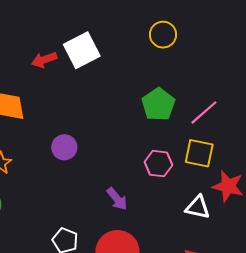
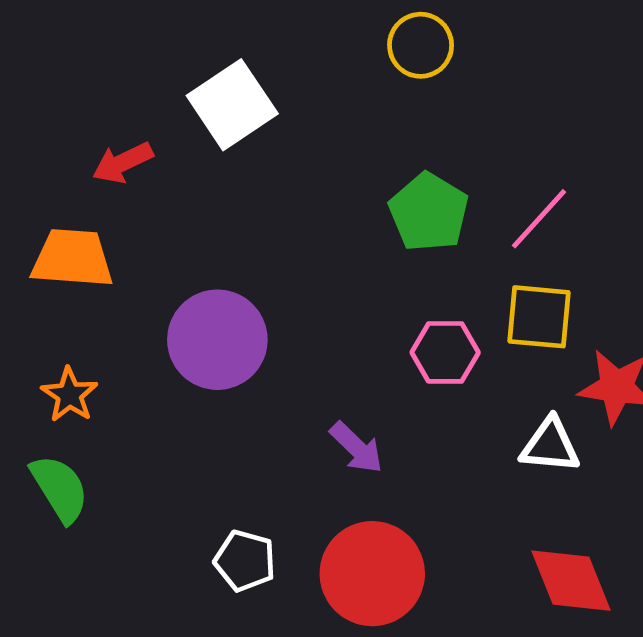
red arrow: (44, 60) -> (123, 163), moved
purple circle: (64, 147) -> (217, 340), size x1.6

